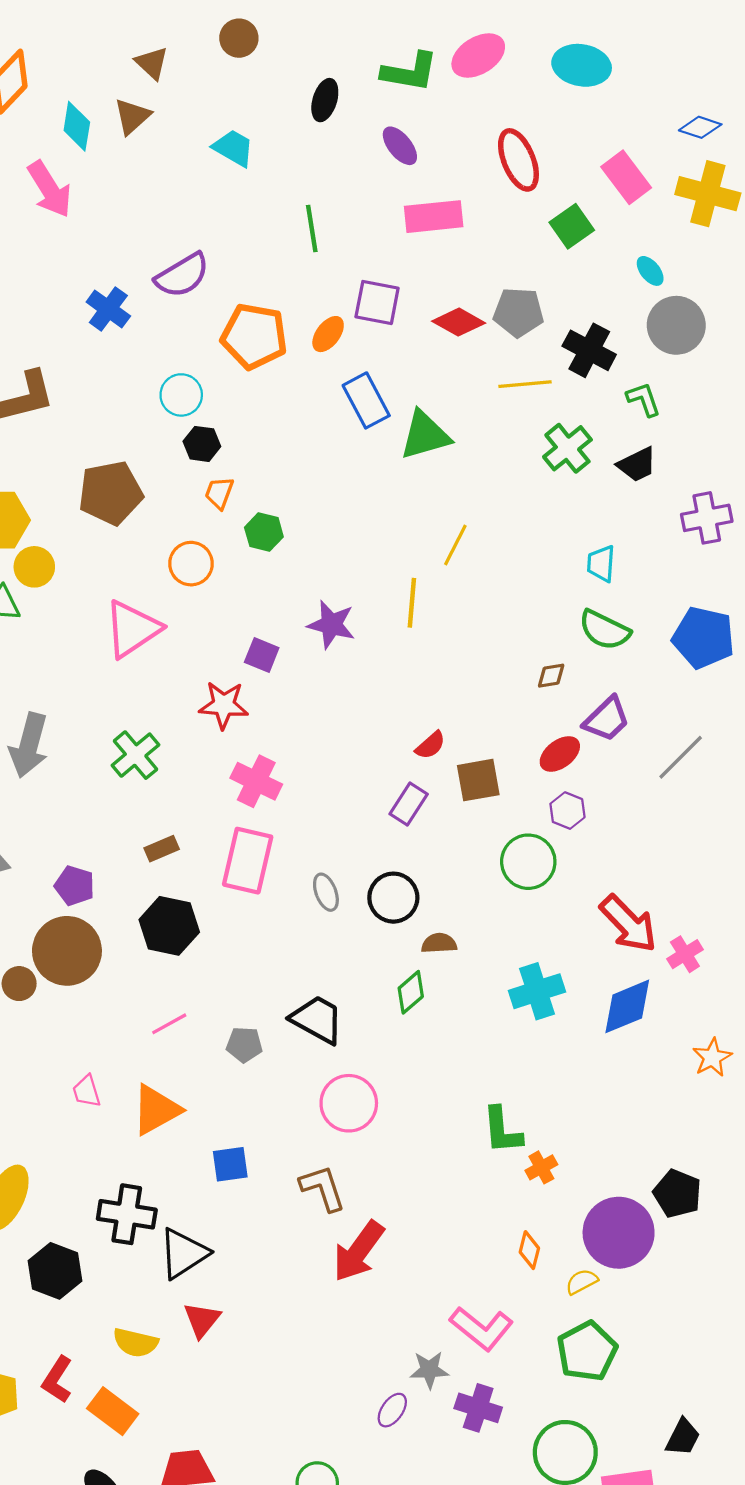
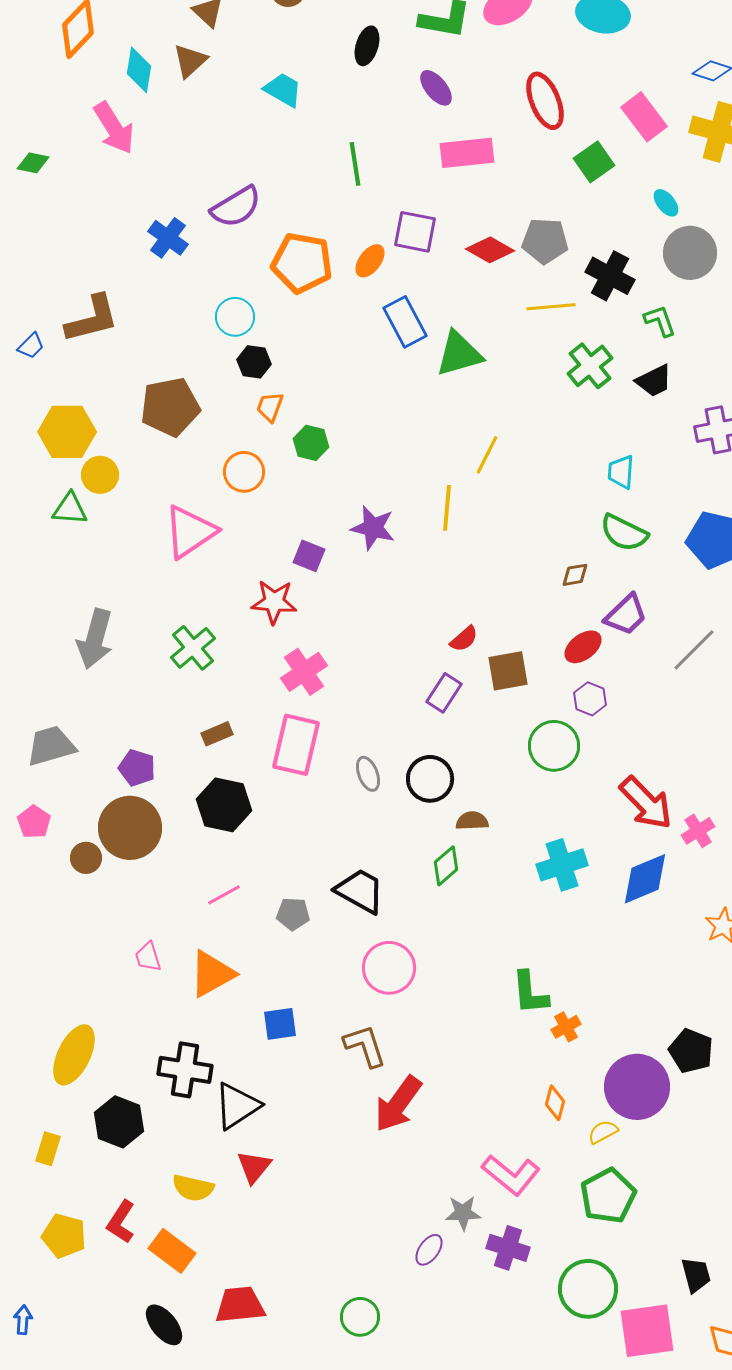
pink cross: (256, 781) -> (304, 672), turned 30
black trapezoid: (683, 1437) -> (696, 1275), turned -42

